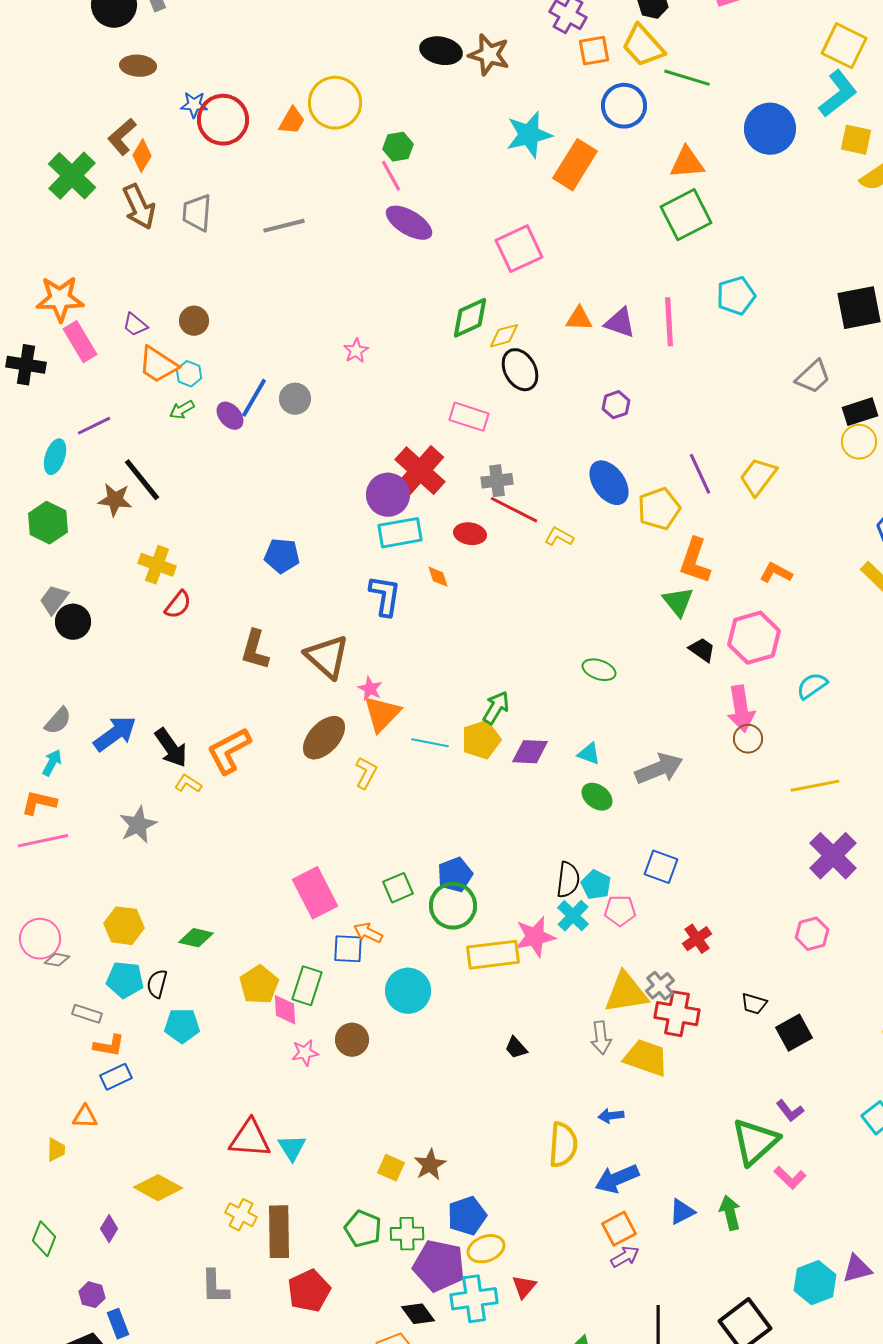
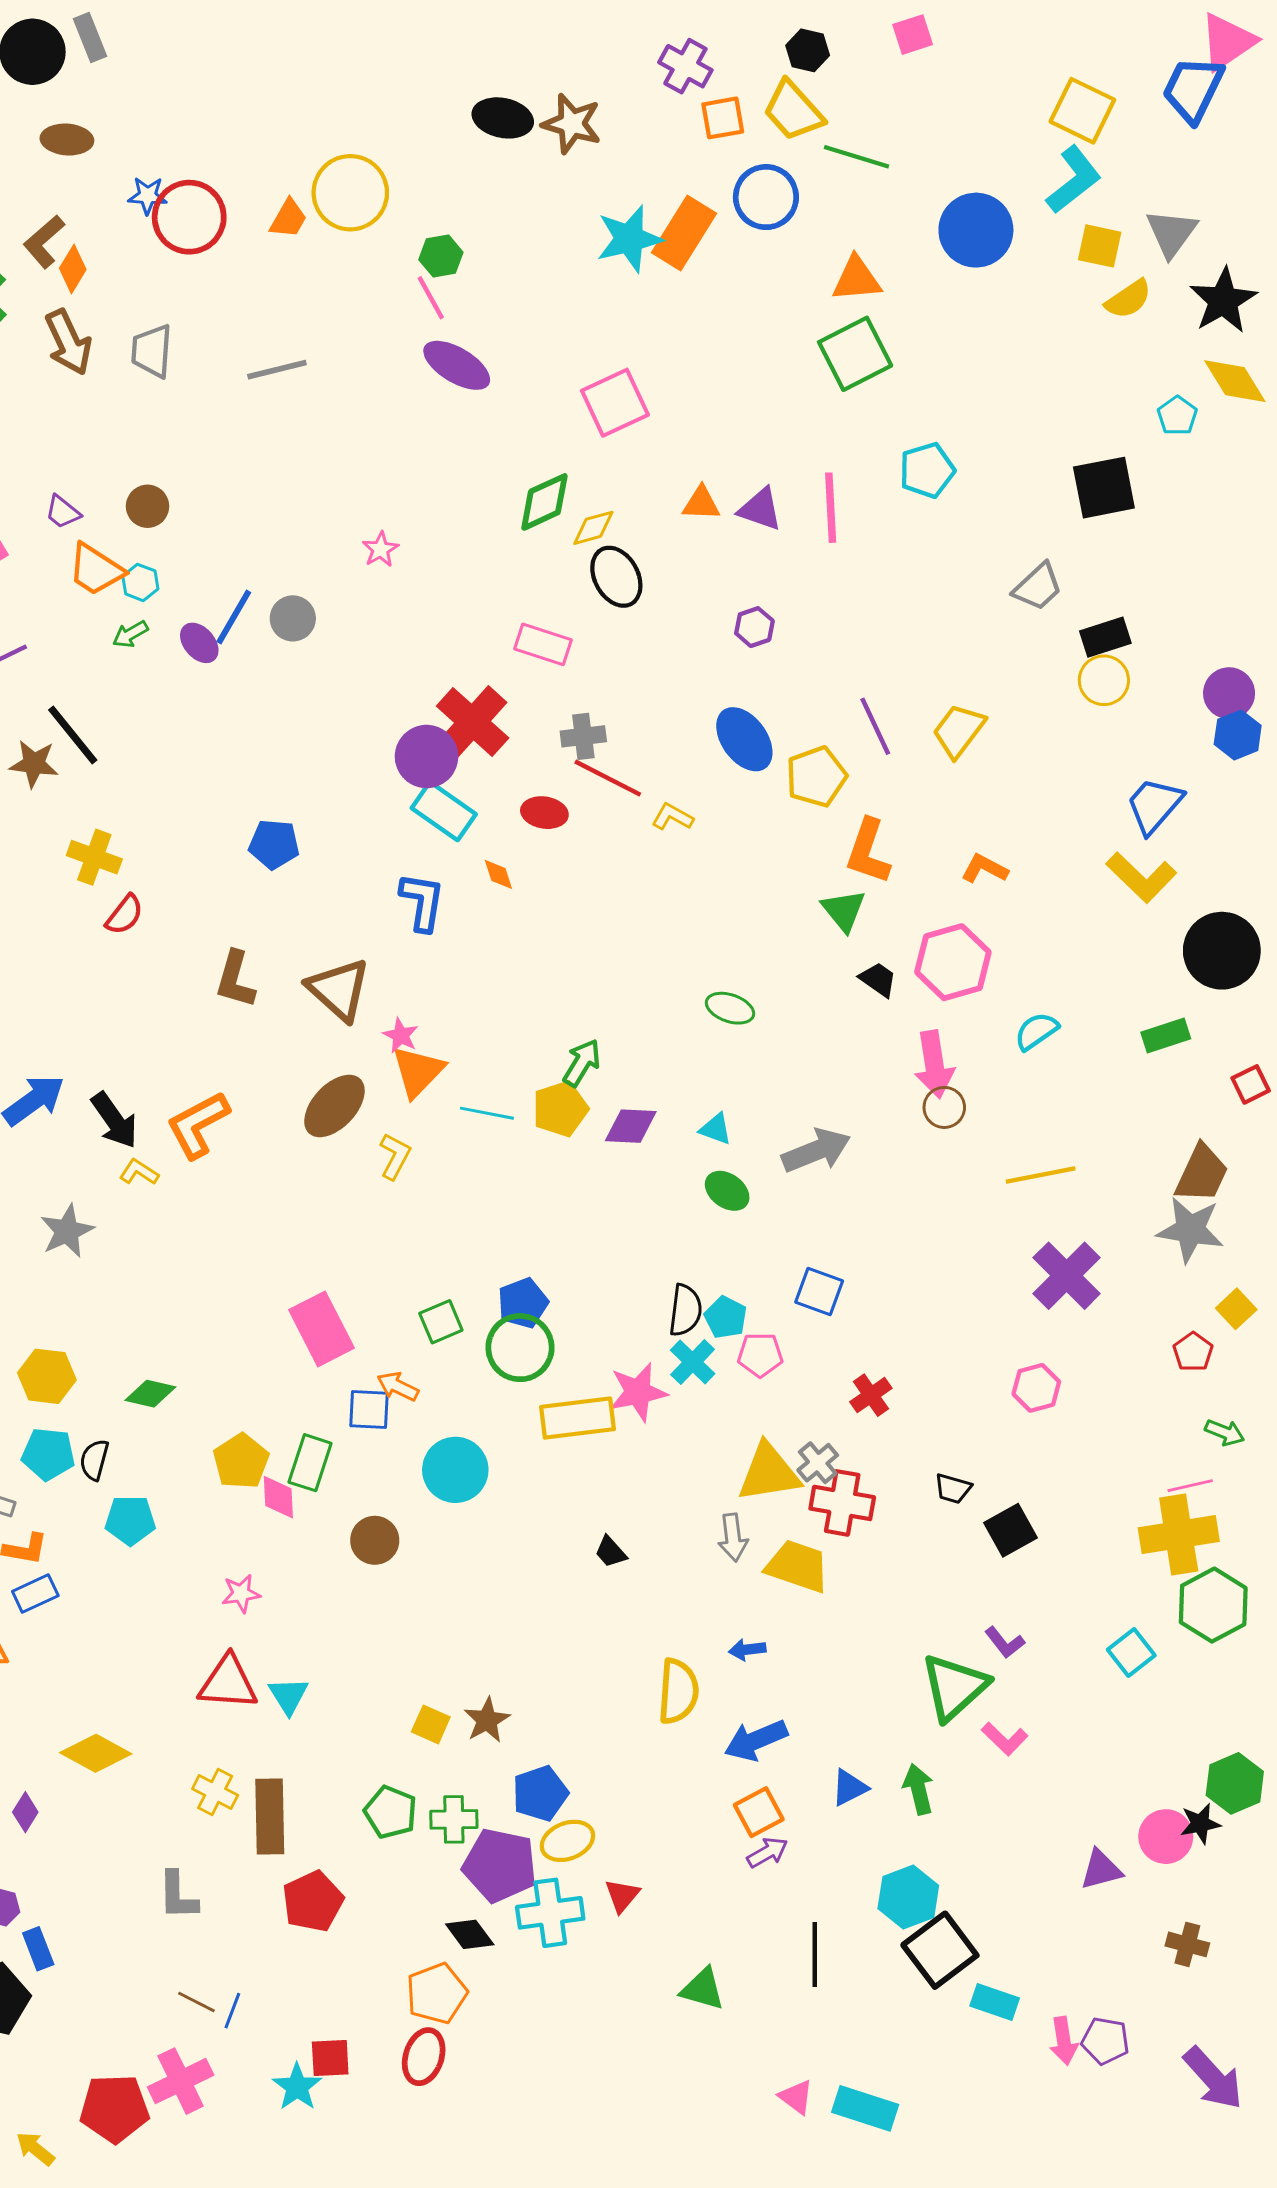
orange rectangle: (575, 165) -> (684, 233), moved
cyan rectangle: (400, 533) -> (444, 811), turned 45
pink star: (305, 1053) -> (241, 1594), moved
cyan hexagon: (815, 1283) -> (908, 1897), moved

